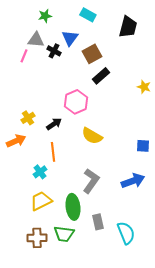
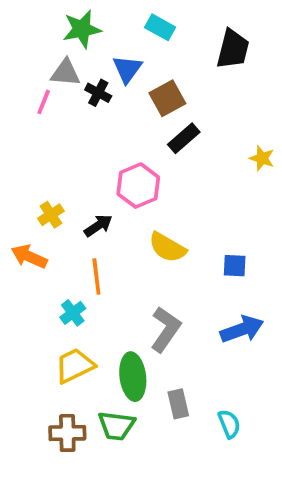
green star: (45, 16) -> (82, 29), size x1.5
orange arrow: (16, 141) -> (29, 257), turned -132
blue square: (143, 146) -> (235, 266), moved
cyan semicircle: (126, 233) -> (229, 424), size x0.7

